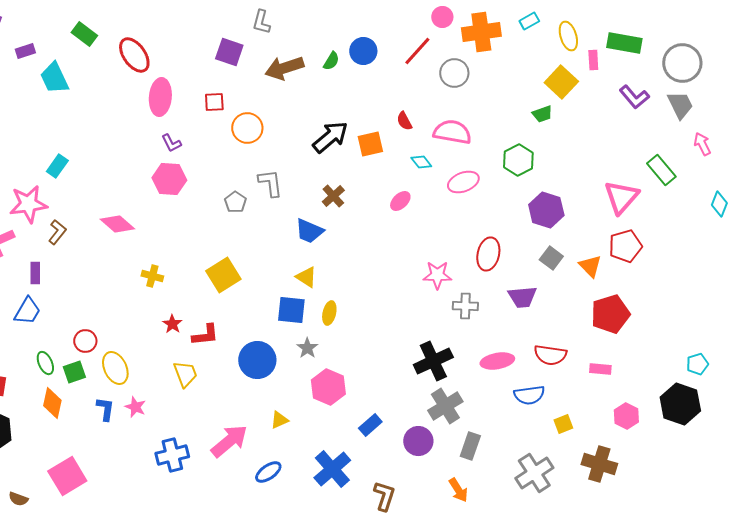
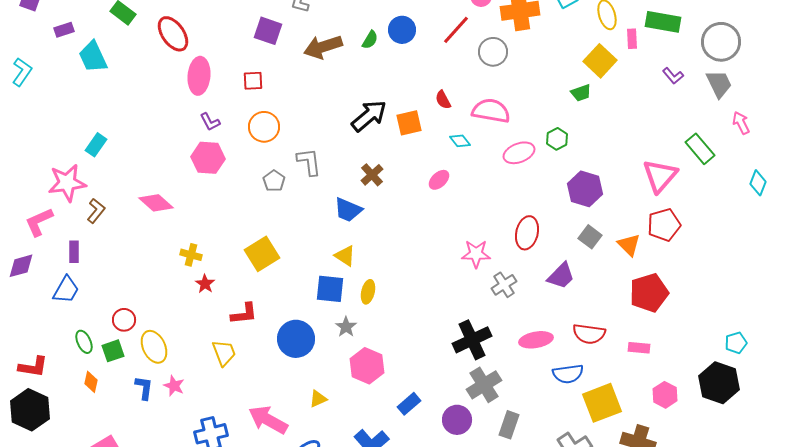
purple L-shape: (634, 97) -> (673, 76), size x0.7
orange circle: (247, 128) -> (264, 127), moved
green hexagon: (518, 160) -> (557, 139), size x0.7
pink ellipse: (463, 182) -> (519, 153), moved
purple trapezoid: (522, 297) -> (561, 276), turned -40
gray cross: (465, 306) -> (504, 285), turned -35
red star: (172, 324) -> (205, 284), moved
orange diamond: (52, 403) -> (91, 382), size x0.7
yellow square: (563, 424) -> (602, 403), size x2.0
pink arrow: (229, 441) -> (268, 420), turned -111

